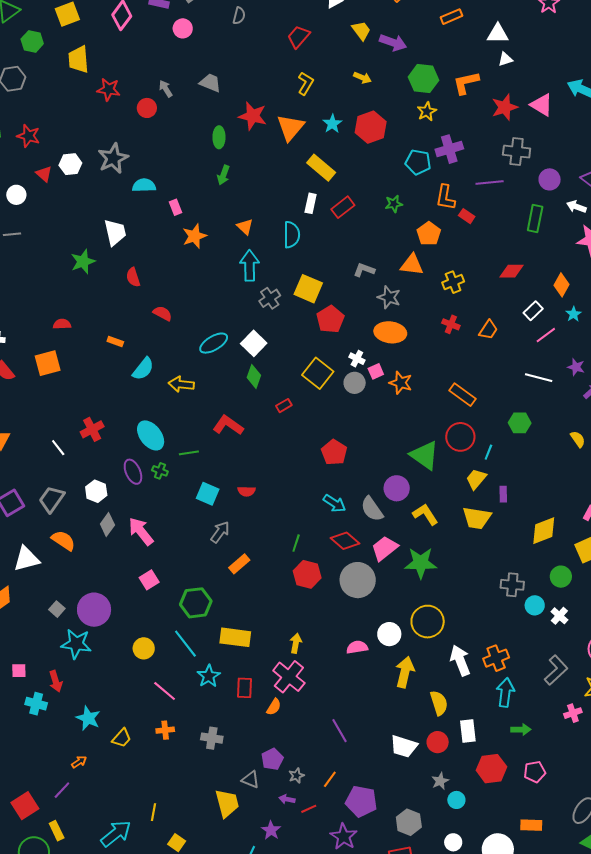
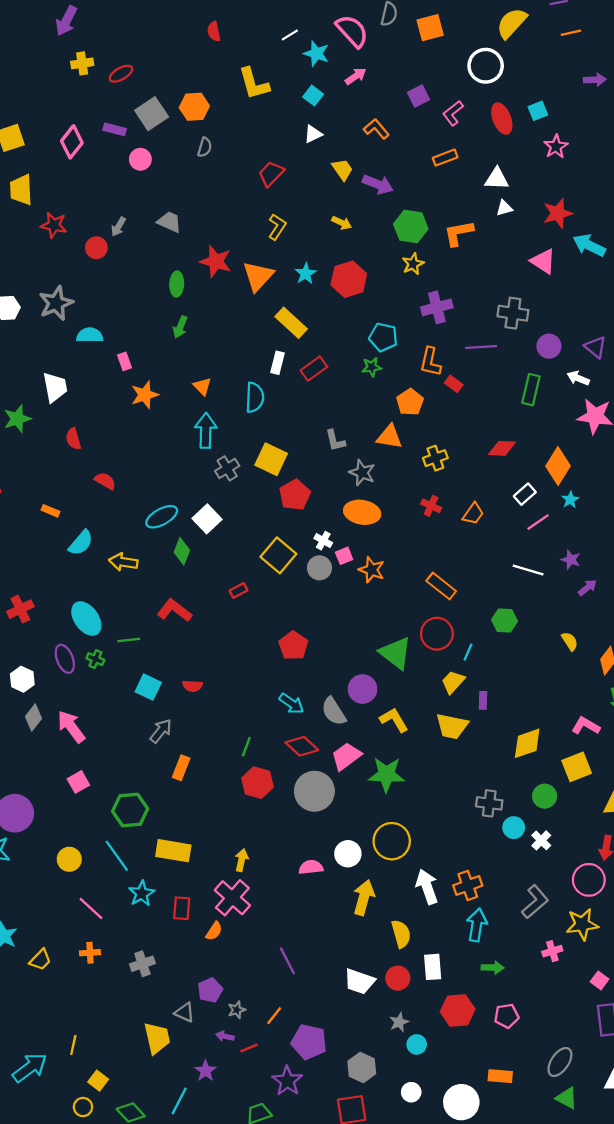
gray arrow: (166, 89) -> (118, 227), turned -120
red star: (505, 107) -> (558, 213), moved
cyan pentagon: (418, 162) -> (383, 337), moved
gray L-shape: (364, 270) -> (335, 440), turned -125
orange diamond: (562, 285) -> (558, 466), size x1.4
green diamond: (254, 376) -> (182, 551), moved
orange rectangle: (239, 564) -> (181, 768), turned -30
gray cross: (212, 738) -> (142, 964), turned -30

